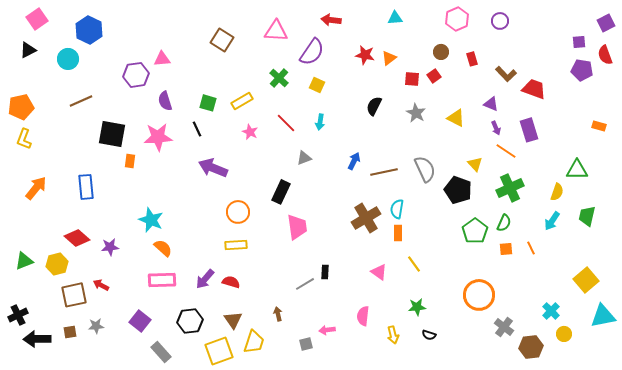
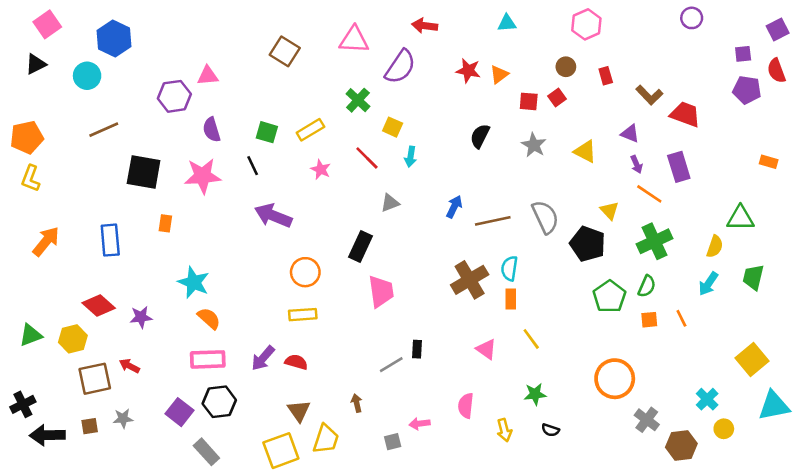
purple circle: (500, 21) -> (692, 18), moved
yellow square: (317, 85) -> (393, 127), moved
orange rectangle: (130, 161) -> (165, 223), moved
black hexagon: (190, 321) -> (219, 402), moved

